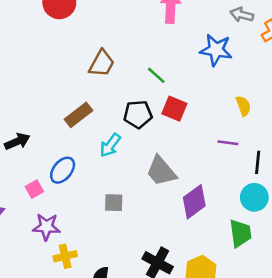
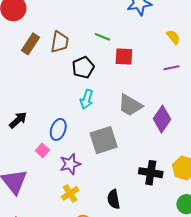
black pentagon: (138, 114) -> (83, 67), moved
brown rectangle: (78, 115) -> (31, 44), moved
gray square: (114, 203) -> (104, 140), size x1.8
purple star: (46, 227) -> (70, 164), moved
yellow cross: (65, 256) -> (70, 193), moved

